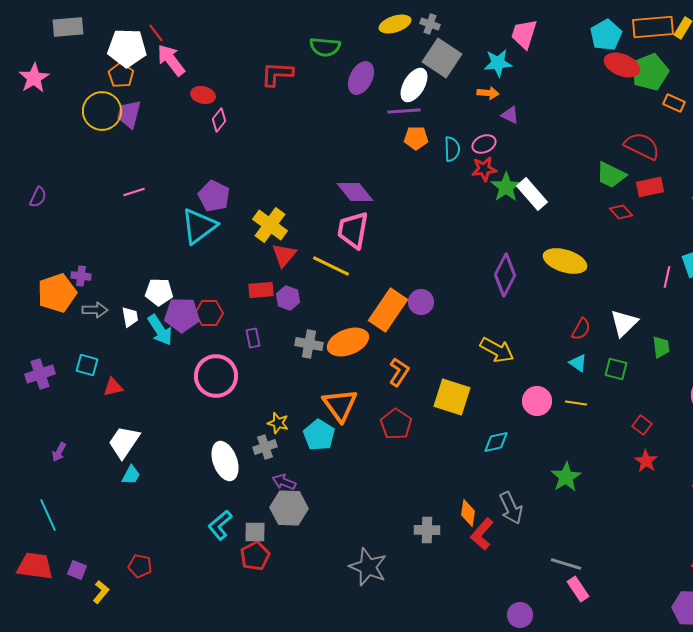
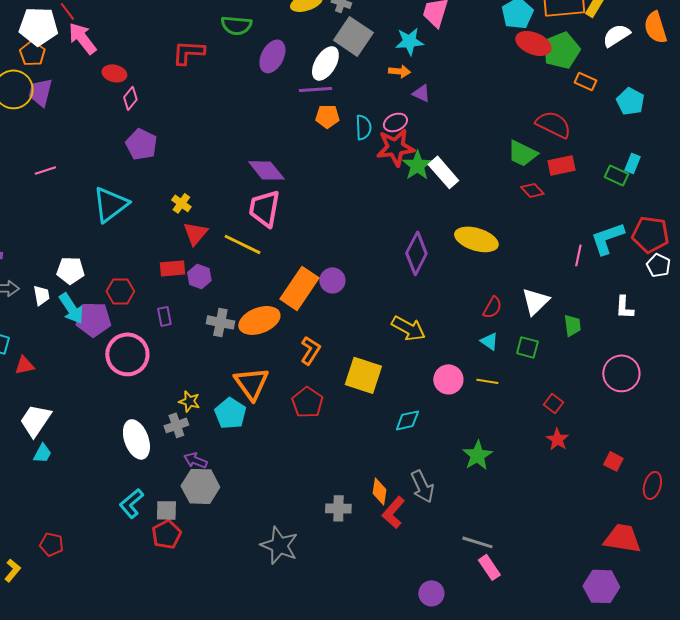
red star: (484, 169) -> (395, 147), size x1.5
purple pentagon: (214, 196) -> (141, 144), moved
yellow cross: (270, 225) -> (181, 203), size x0.6
purple pentagon: (182, 315) -> (93, 319), moved

